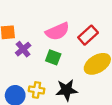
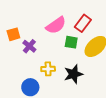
green square: (53, 57) -> (71, 42), moved
yellow cross: (37, 90) -> (48, 69), moved

